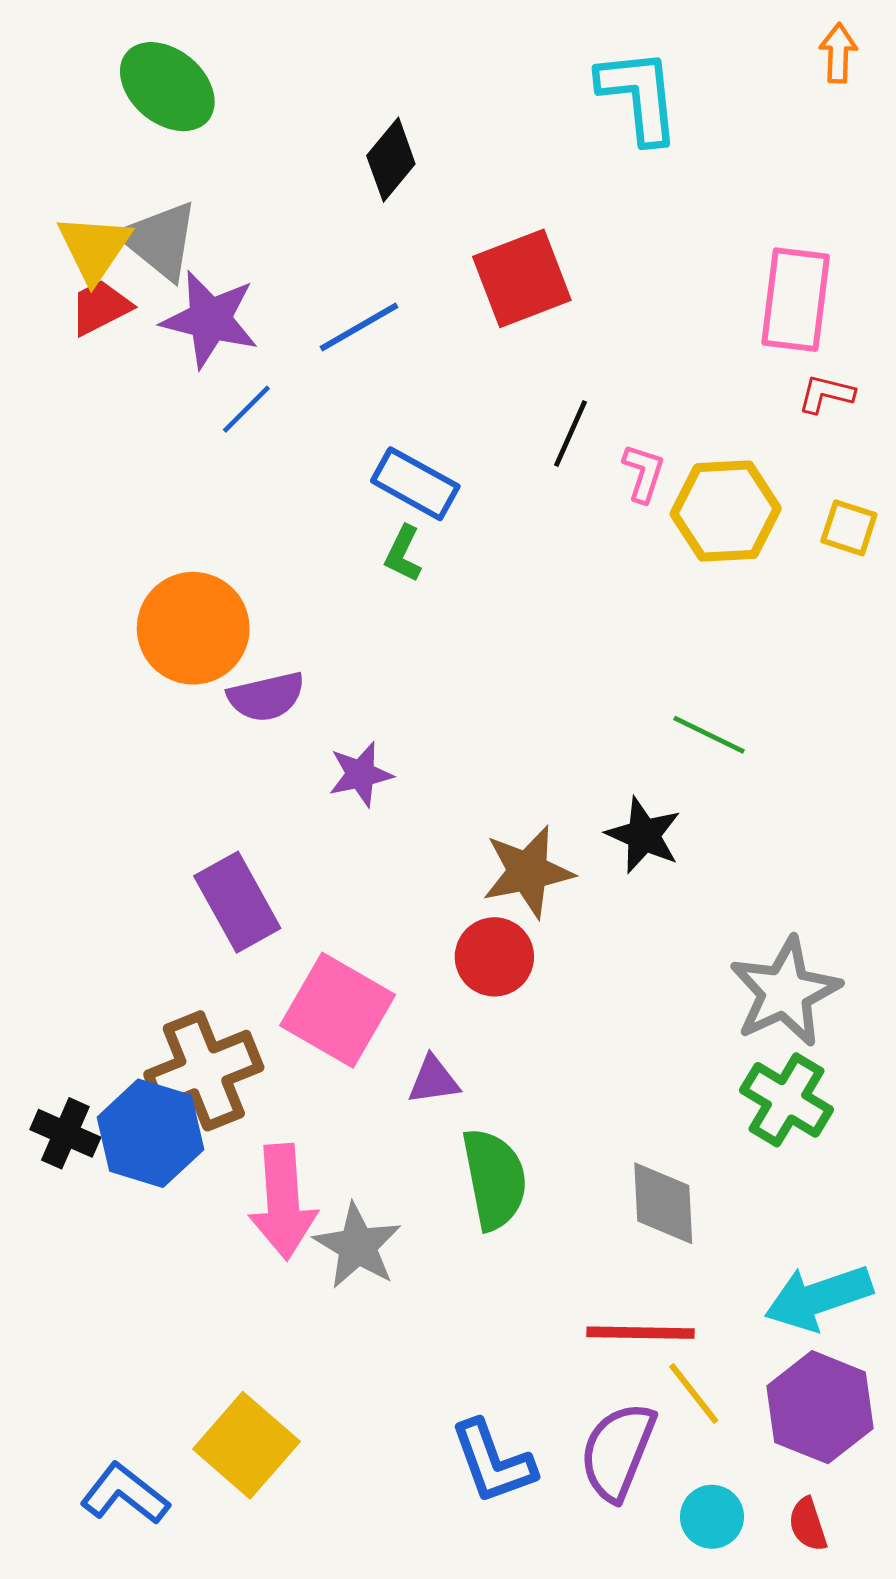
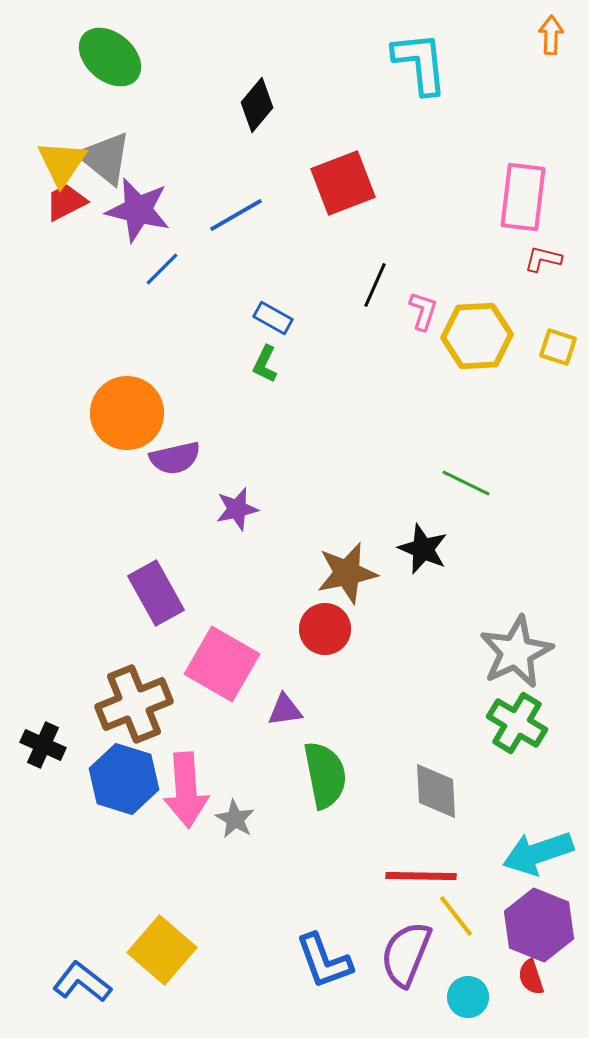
blue rectangle: (415, 484) -> (273, 318), size x0.7
blue hexagon: (151, 1133) -> (124, 779), moved
gray star: (357, 1246) -> (235, 819), size x0.7
red semicircle: (808, 1524) -> (531, 977), moved

